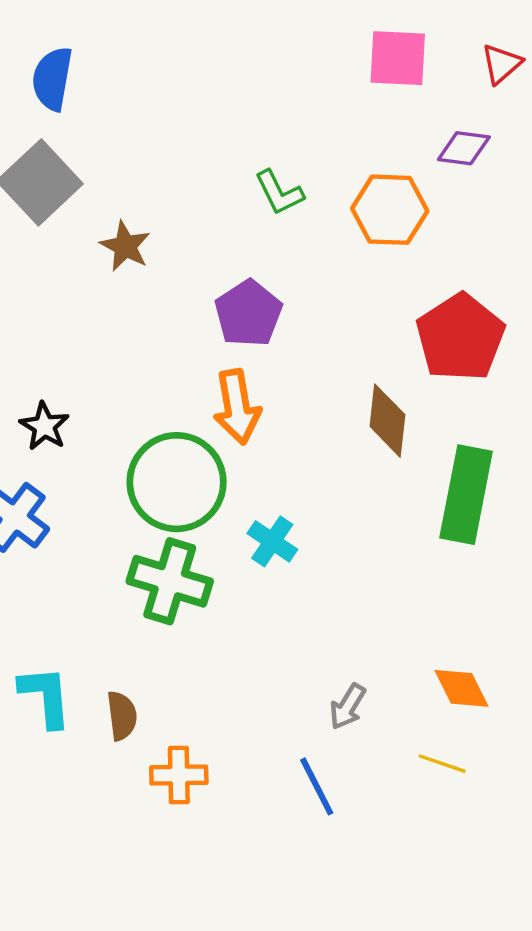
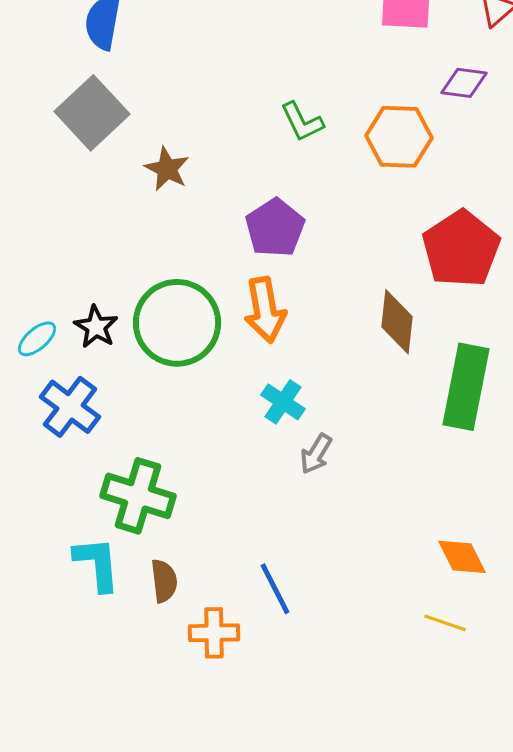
green circle: (177, 482) -> (177, 323), moved
cyan cross: (272, 541) -> (283, 402), moved
green cross: (170, 581) -> (138, 496), moved
gray arrow: (348, 707) -> (316, 454), moved
blue line: (317, 786) -> (275, 589), moved

